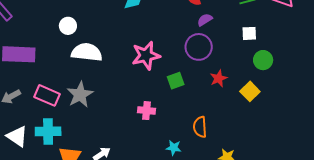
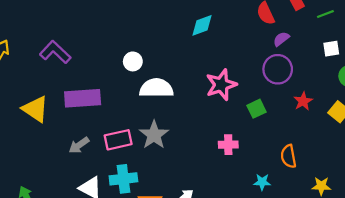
pink rectangle: (47, 95) -> (118, 140), turned -30

